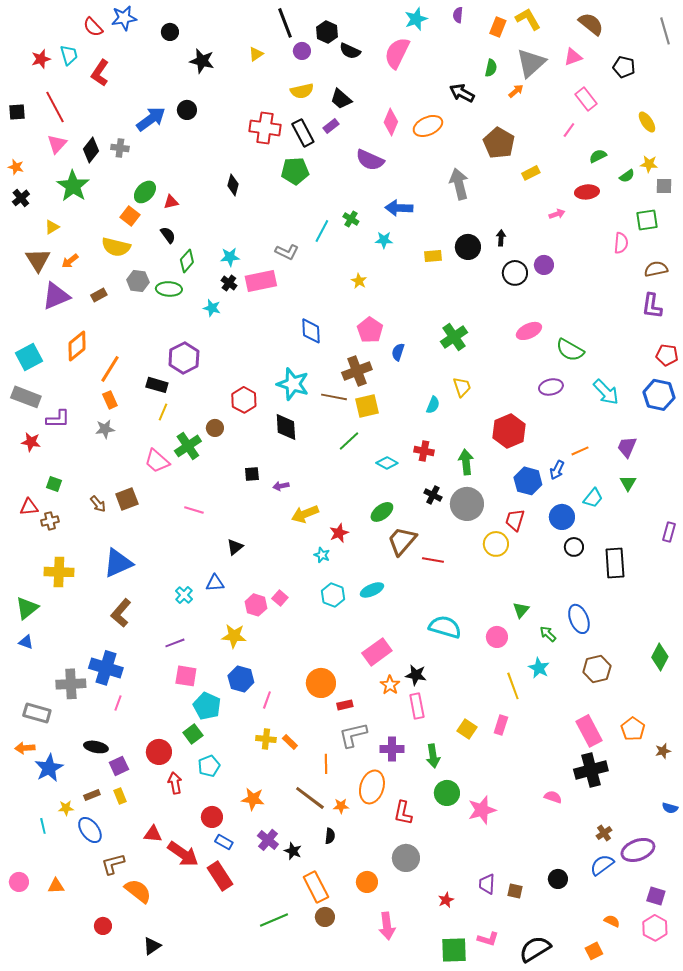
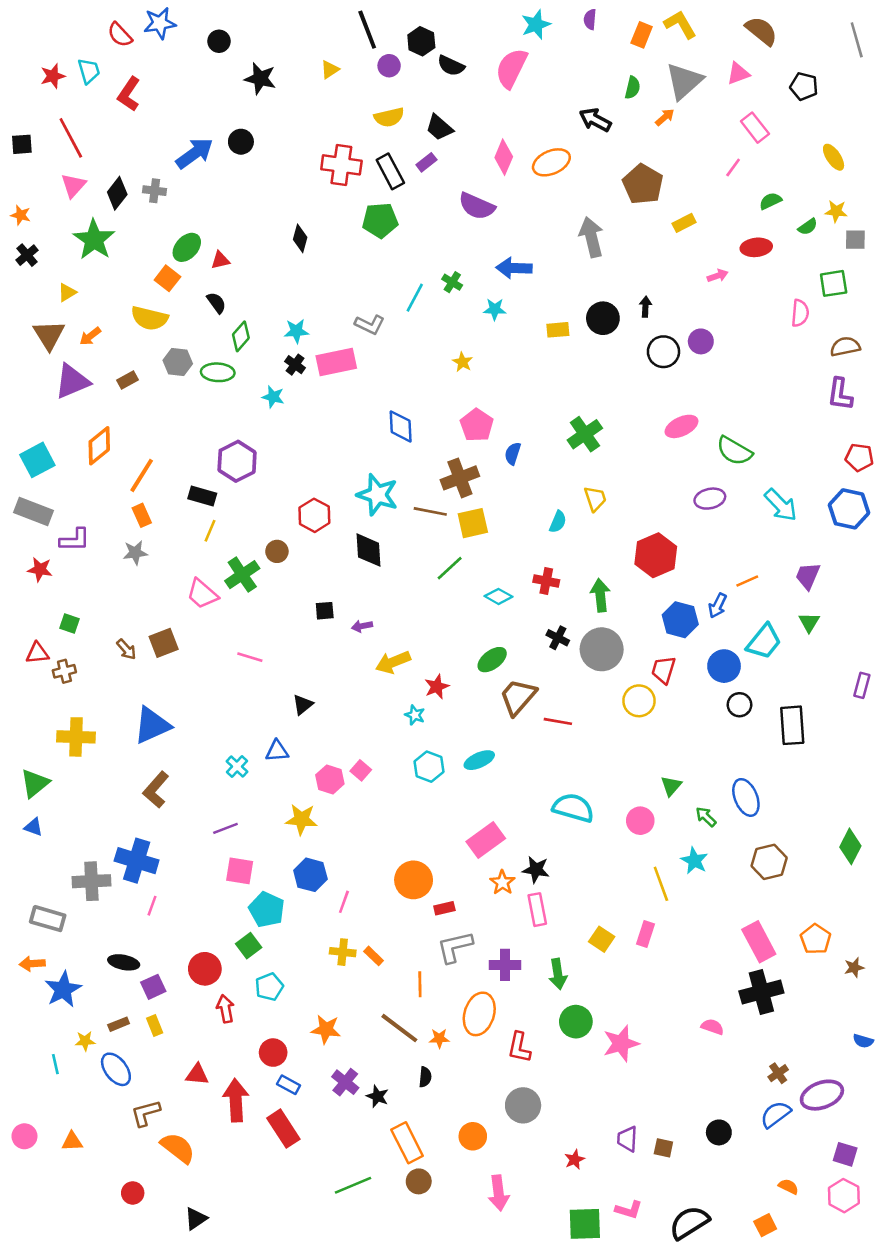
cyan trapezoid: (593, 498) -> (764, 642), size x1.4
red arrow: (183, 854) -> (236, 1100), turned -128

